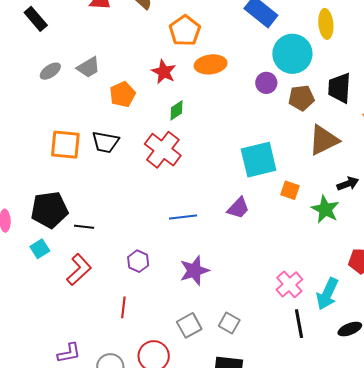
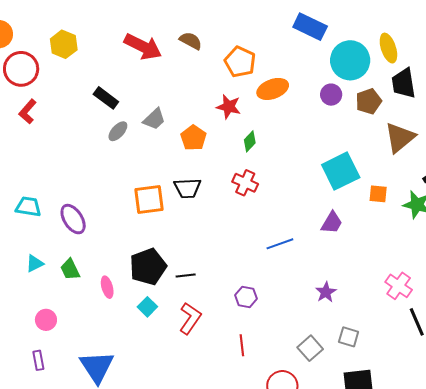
black rectangle: (36, 19) -> (106, 98), moved
yellow ellipse: (326, 24) -> (388, 48), moved
red cross: (163, 150) -> (245, 183), size x0.7
purple star: (194, 271) -> (326, 292), moved, size x0.7

